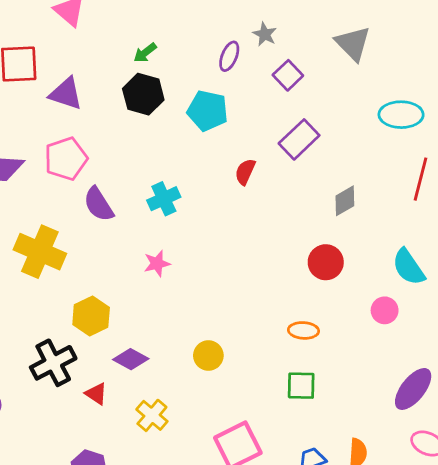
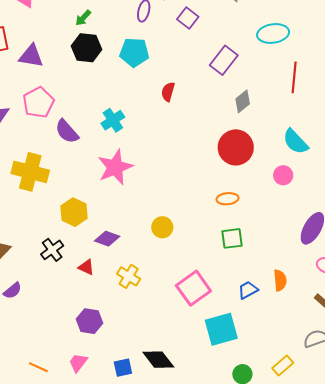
purple rectangle: (299, 139) -> (224, 60), moved
red circle: (326, 262) -> (236, 147), size x1.4
pink star: (157, 263) -> (115, 167), size x1.8
black cross: (53, 363) -> (52, 250), size x0.7

